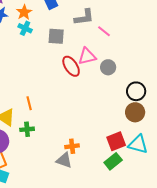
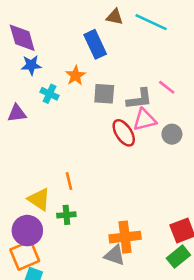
orange star: (24, 12) -> (76, 76), moved
gray L-shape: (84, 17) -> (139, 99), moved
cyan cross: (25, 28) -> (49, 94), moved
orange cross: (72, 146) -> (125, 237), size x1.6

